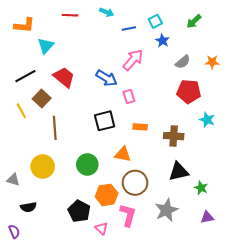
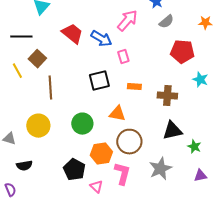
gray semicircle: (183, 62) -> (166, 22), moved
black line: (25, 76) -> (21, 37), turned 30
red trapezoid: (64, 77) -> (72, 34), moved

